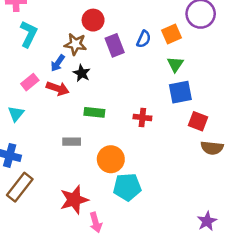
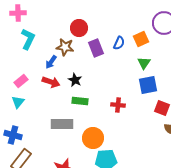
black star: (82, 73) -> (75, 80), moved
pink rectangle: (30, 82) -> (21, 81), moved
gray rectangle: (72, 142) -> (62, 124), size x1.5

